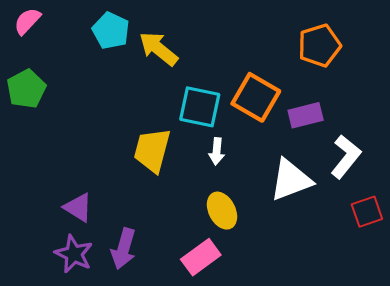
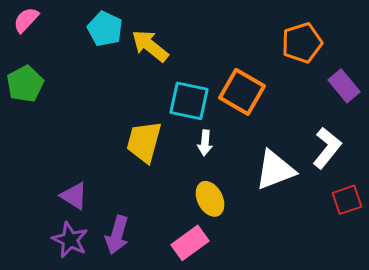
purple rectangle: (306, 115) -> (344, 86), moved, turned 64

